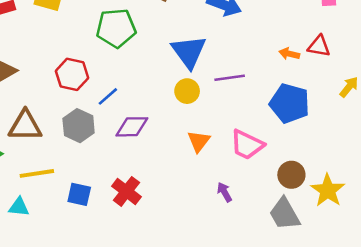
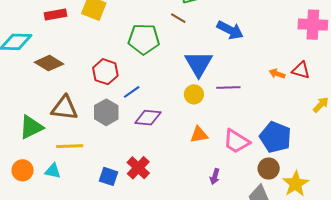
blue pentagon: (290, 103) -> (275, 137), moved
orange triangle: (199, 141) -> (199, 135), turned 36
purple arrow: (224, 192) -> (215, 176), turned -140
blue square: (79, 194) -> (109, 176), moved

